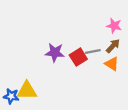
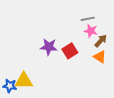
pink star: (114, 26) -> (91, 31), moved
gray line: (93, 51) -> (88, 19), moved

